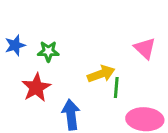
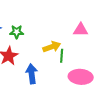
pink triangle: (145, 48) -> (81, 30), turned -42

